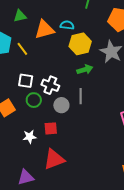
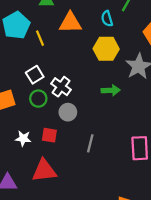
cyan semicircle: (67, 25) -> (107, 19), moved, turned -128
green arrow: (85, 70) -> (111, 90), moved
white square: (26, 81) -> (35, 75), turned 35
gray line: (81, 96) -> (90, 143), moved

